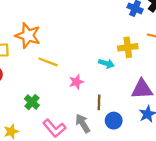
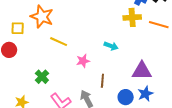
yellow cross: (128, 47) -> (132, 17), moved
blue circle: (114, 121) -> (126, 97), moved

